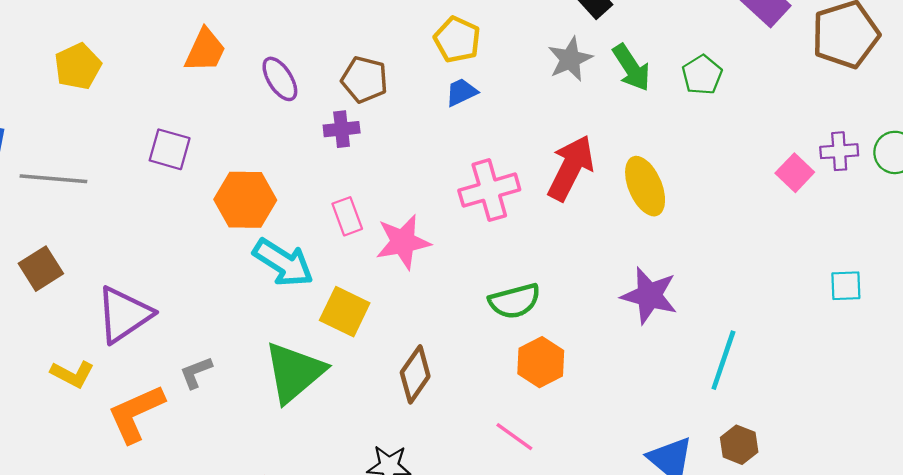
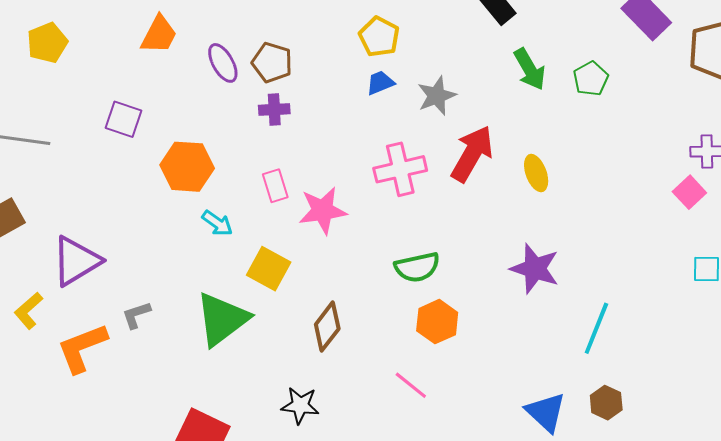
gray star: (570, 59) -> (437, 96), moved
brown pentagon: (365, 79) -> (272, 63), moved
pink square: (795, 173) -> (689, 192), moved
yellow ellipse: (645, 186) -> (536, 173), size x0.7
cyan arrow: (283, 263) -> (217, 223), size x0.6
yellow L-shape: (72, 374) -> (28, 311), turned 108

